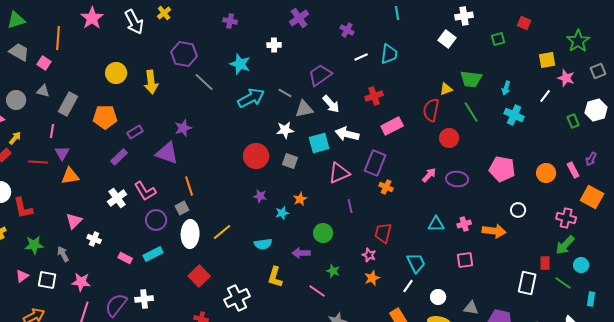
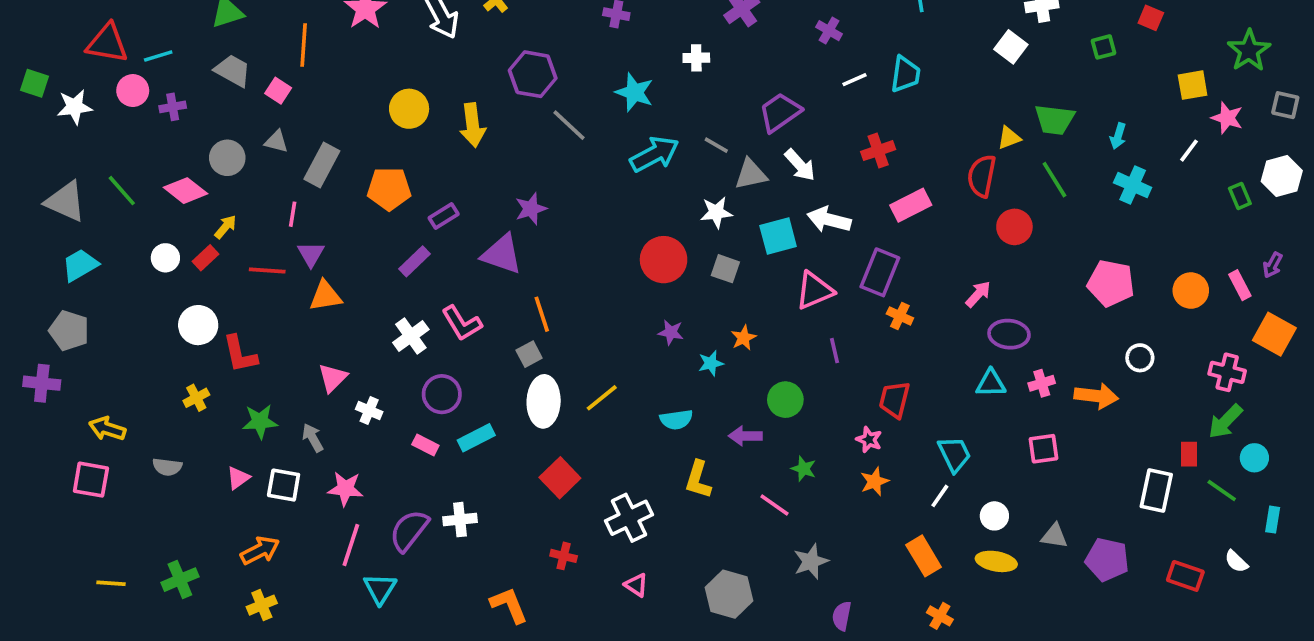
gray square: (598, 71) -> (1285, 105), turned 35
purple ellipse: (457, 179) -> (1009, 334), moved
purple circle: (156, 220) -> (442, 394), moved

